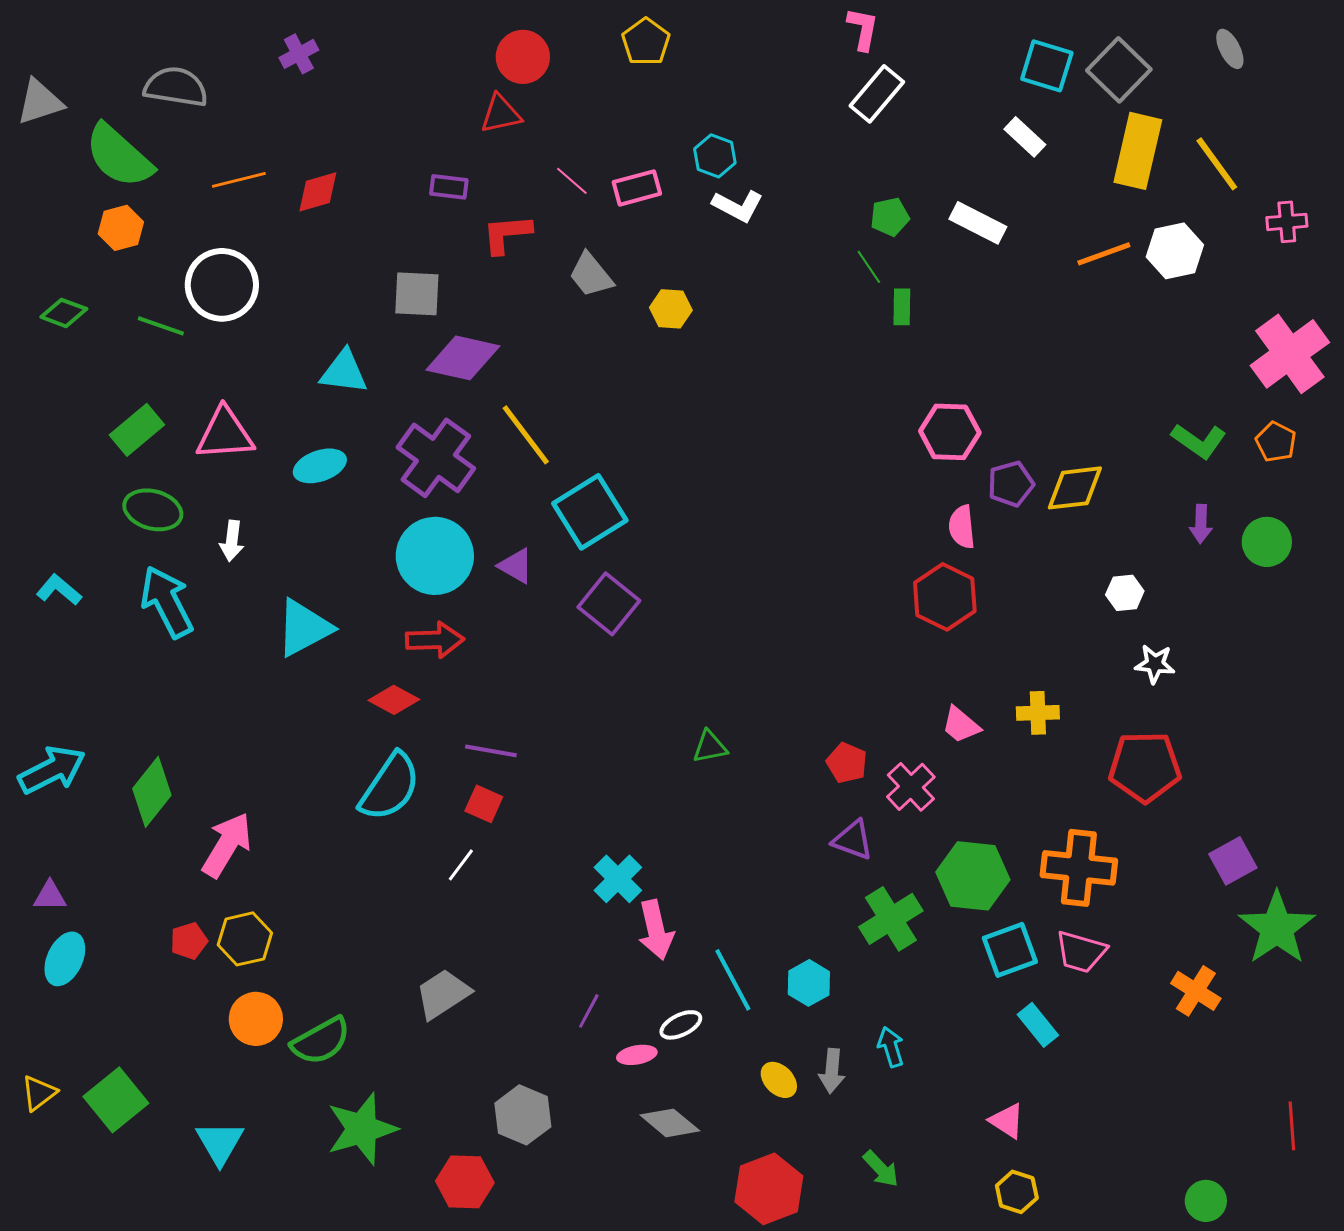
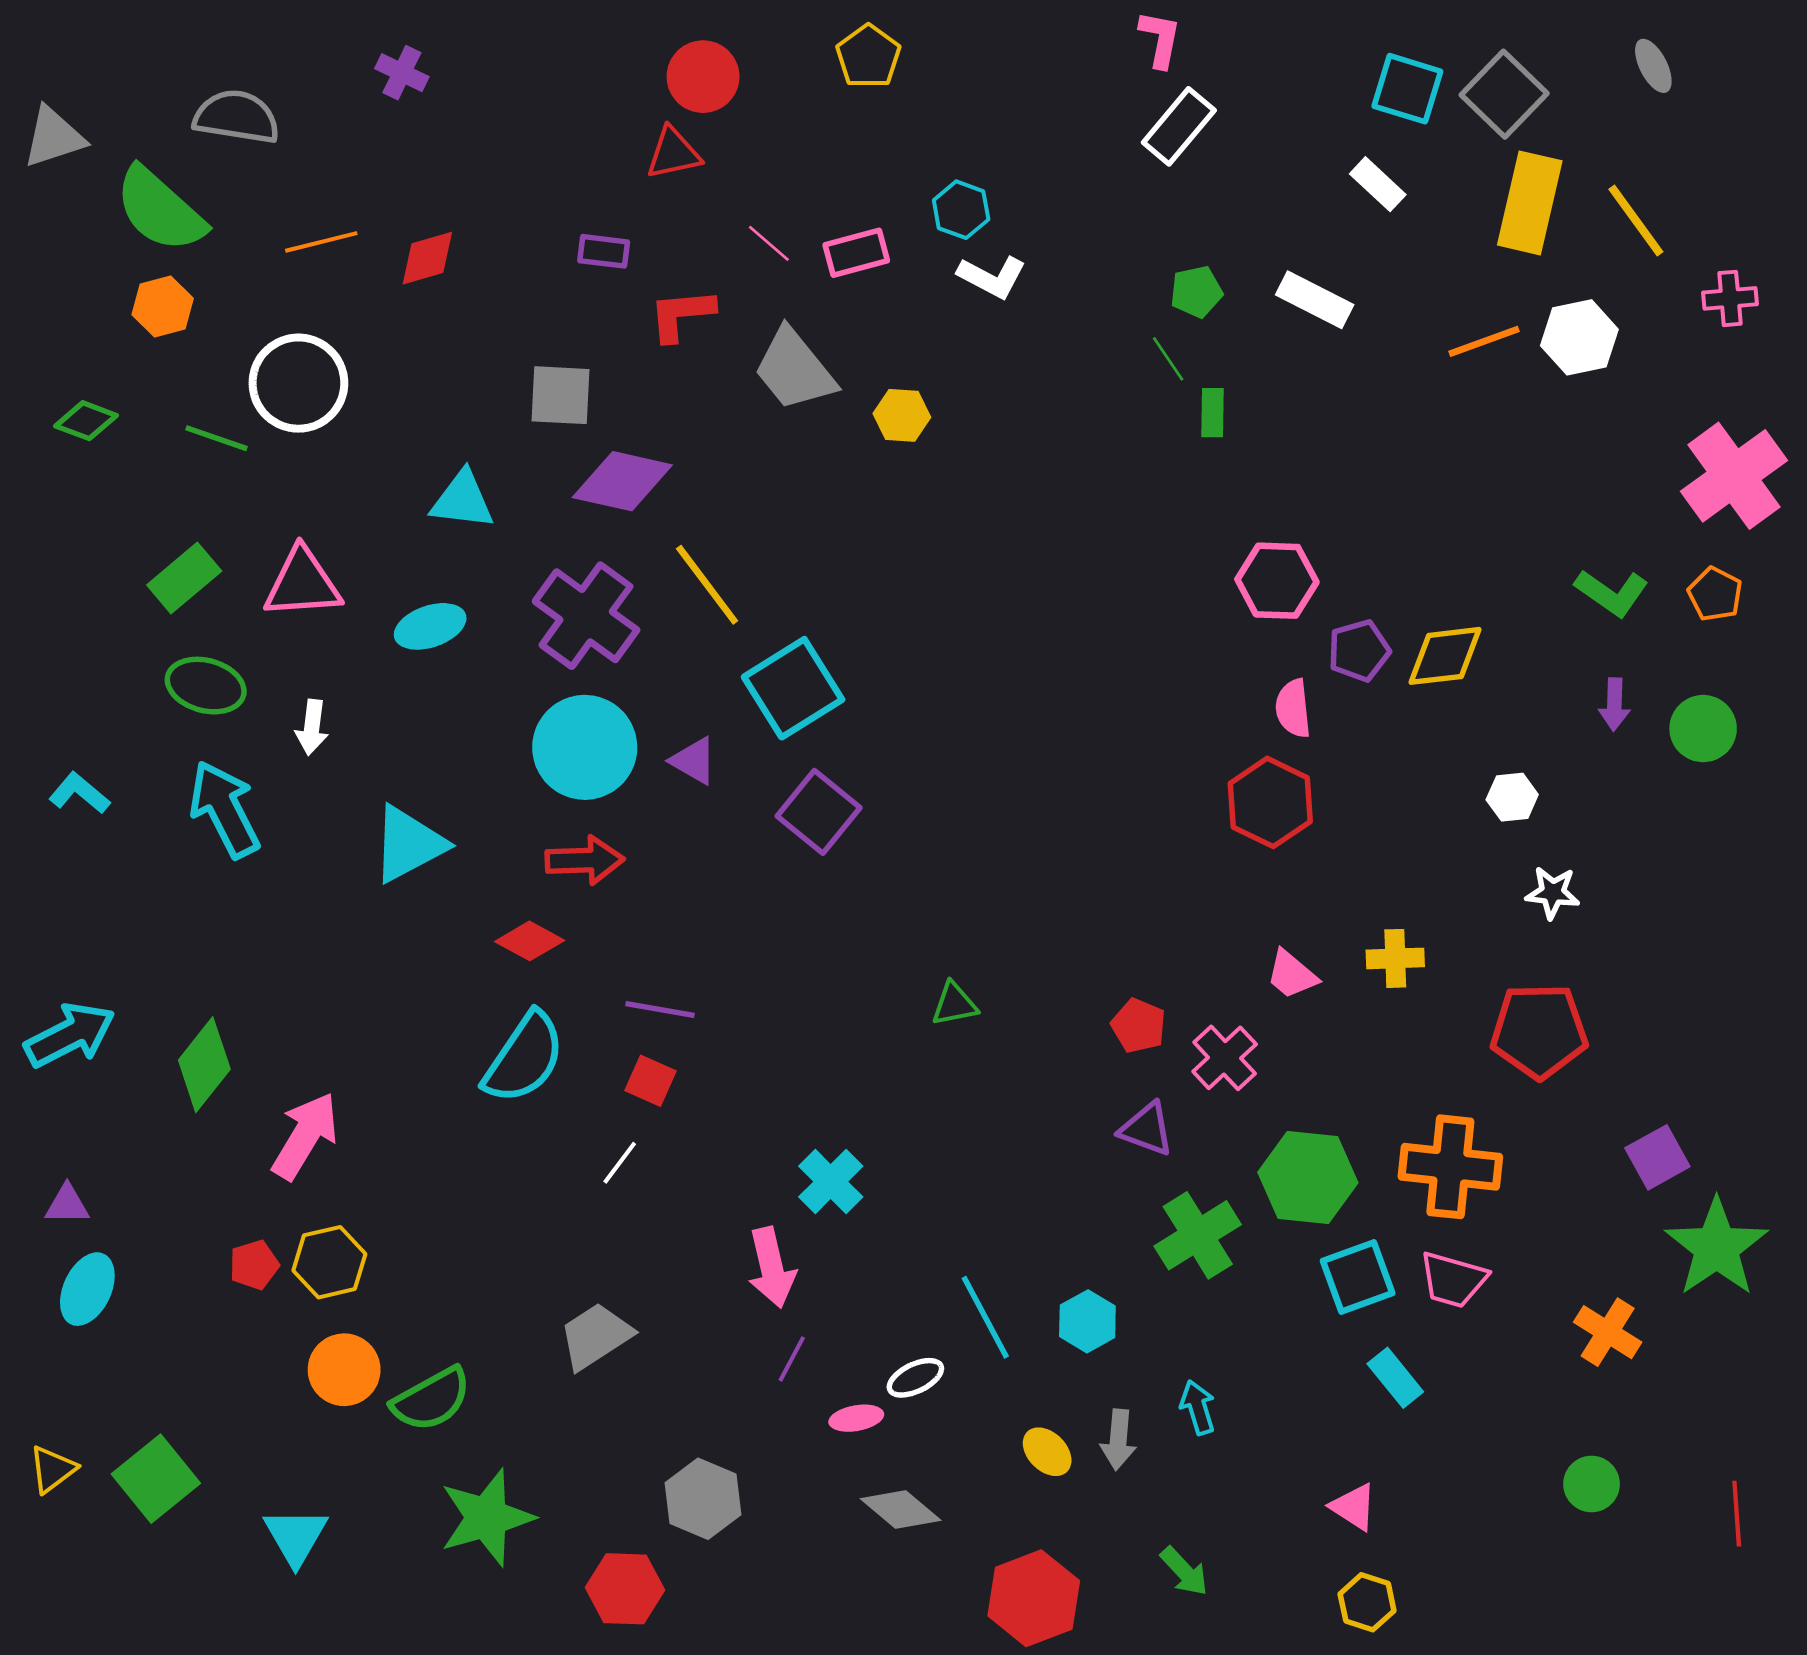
purple cross: (299, 54) -> (402, 73), turned -36
gray trapezoid: (591, 275) -> (794, 370), size x1.4
pink arrow: (656, 930) -> (772, 1268), moved
green circle: (1206, 1201) -> (1592, 1484), moved

